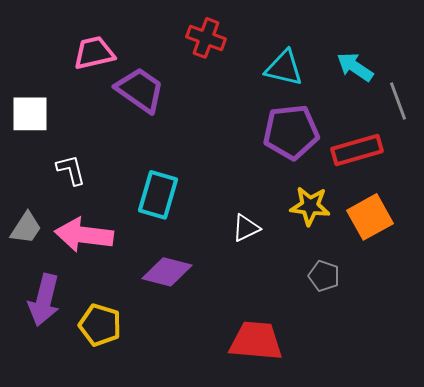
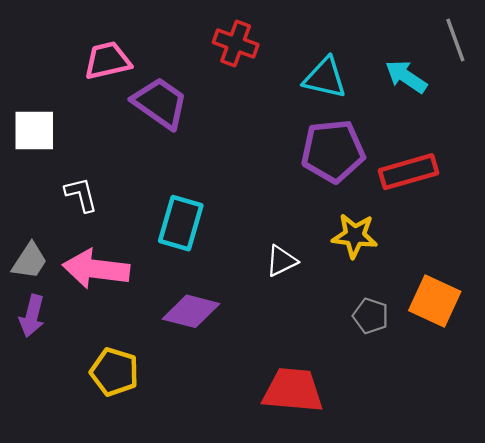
gray line: (398, 101) -> (455, 40), moved
orange square: (370, 217) -> (435, 301), moved, turned -36
purple arrow: (44, 300) -> (32, 316), moved, size x0.7

